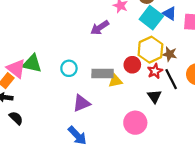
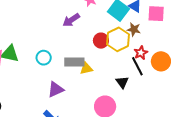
brown star: (170, 54) -> (134, 29), moved
red circle: (132, 65) -> (101, 41), moved
red star: (155, 71) -> (141, 53), moved

